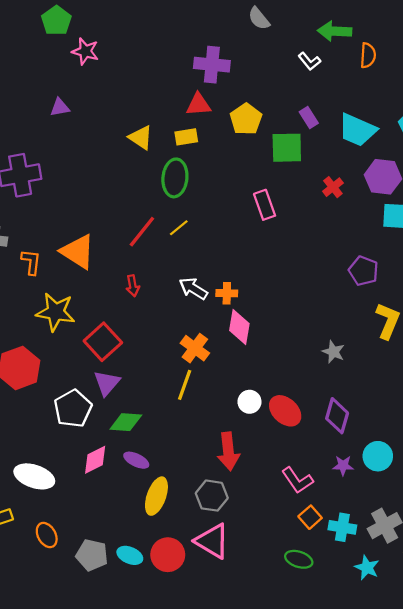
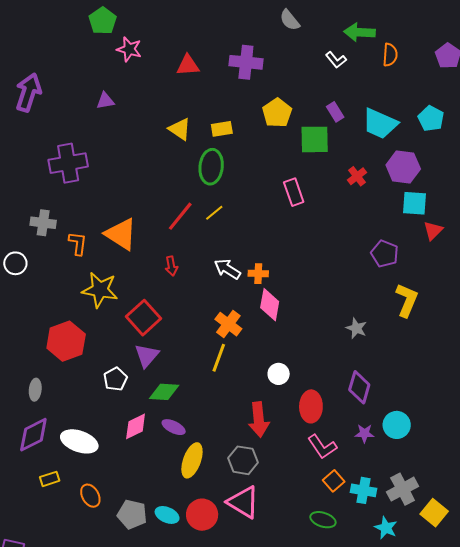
red triangle: (198, 104) -> (188, 65), moved
white pentagon: (73, 409) -> (115, 379), size x0.7
red ellipse: (285, 411) -> (311, 406), moved, turned 48

